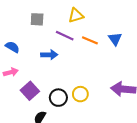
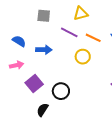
blue arrow: (49, 55) -> (44, 50), moved
yellow circle: (80, 94) -> (83, 57), moved

